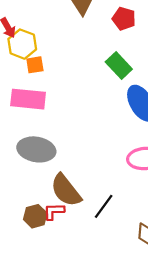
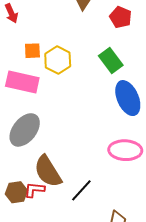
yellow hexagon: (22, 44) -> (58, 60), moved
gray ellipse: (36, 149) -> (25, 130), turned -68

